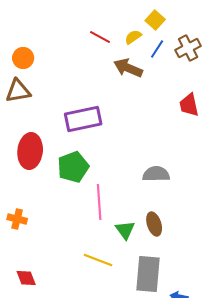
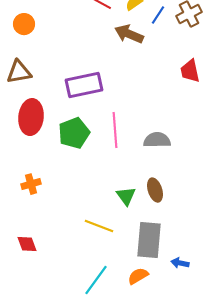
brown triangle: (18, 91) -> (19, 72), moved
pink line: (99, 202) -> (115, 130), moved
orange cross: (17, 219) -> (31, 184), moved, turned -30

